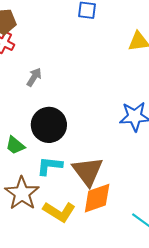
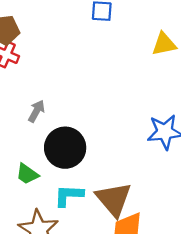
gray arrow: (34, 77) -> (37, 111), moved

